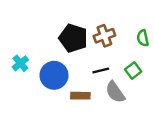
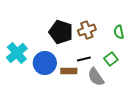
cyan cross: (20, 63) -> (17, 53), size x1.5
brown rectangle: (80, 96) -> (69, 71), moved

